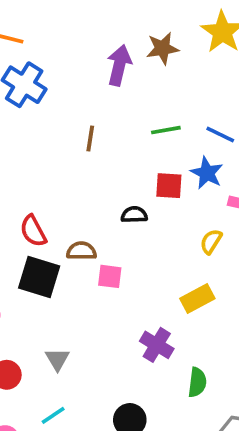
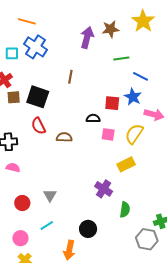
green line: (166, 130) -> (121, 58), moved
yellow semicircle: (211, 241) -> (134, 134), size x1.5
pink square: (110, 276) -> (108, 134), moved
black square: (39, 277) -> (38, 97), moved

